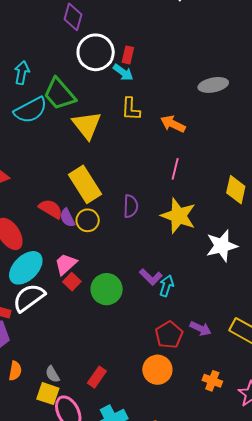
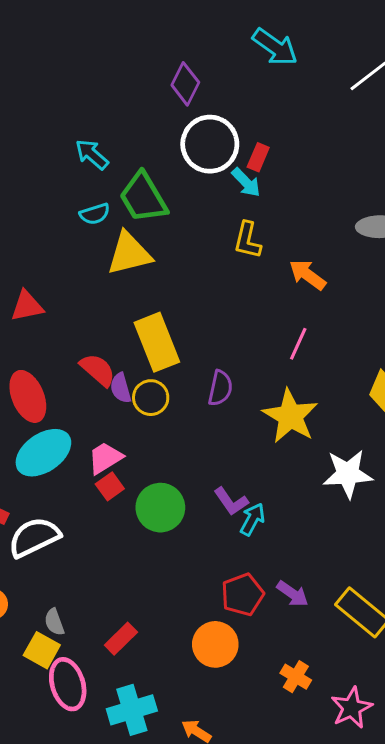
cyan arrow: (22, 73) -> (92, 154), turned -70
cyan semicircle: (31, 110) -> (95, 214), size x0.6
yellow triangle: (87, 125) -> (129, 254), moved, turned 44
white semicircle: (29, 298) -> (34, 537), moved

